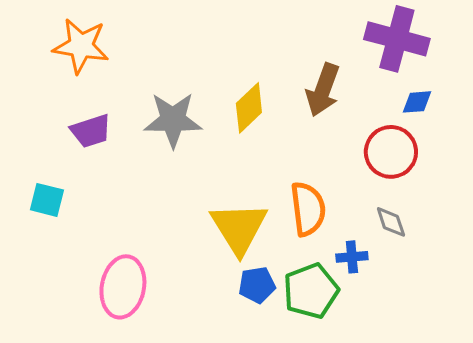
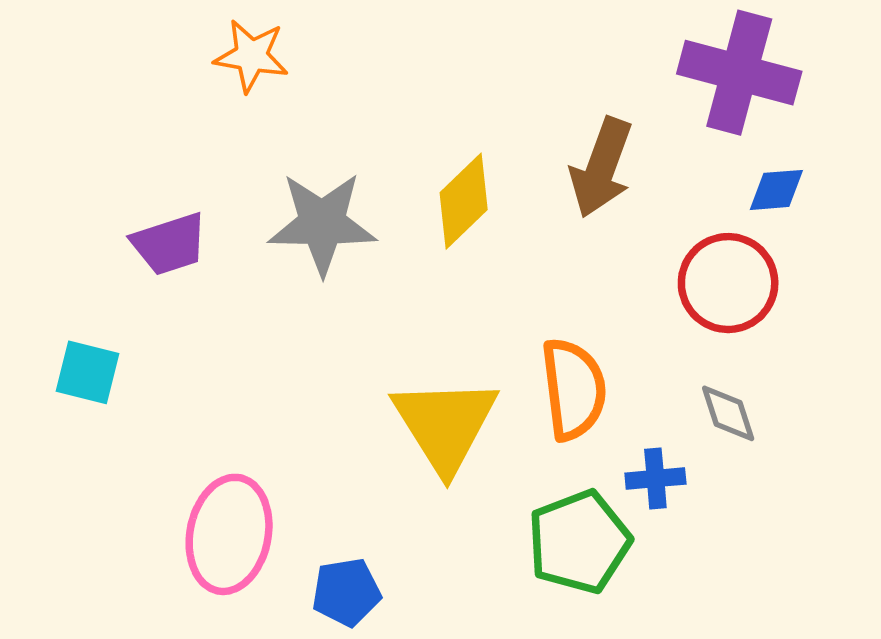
orange star: (81, 46) -> (251, 56), moved, size x0.7
blue pentagon: (257, 285) -> (346, 592), moved

